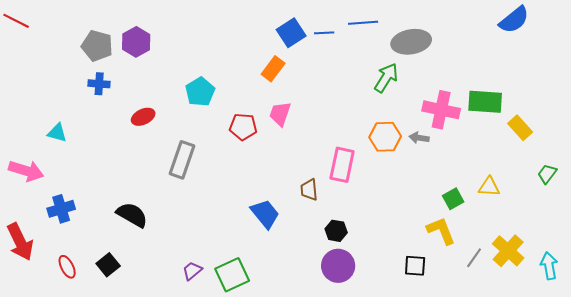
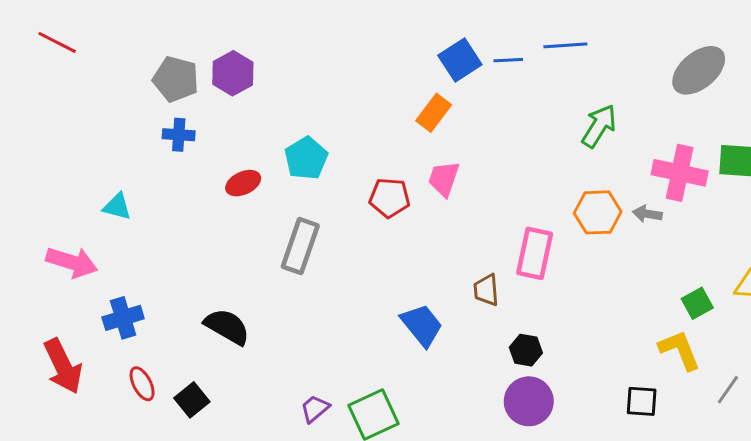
gray ellipse: (411, 42) -> (699, 70), moved, turned -30
cyan pentagon: (200, 92) -> (306, 158), moved
red ellipse: (67, 267) -> (142, 384), moved

